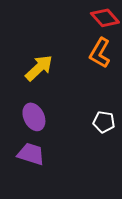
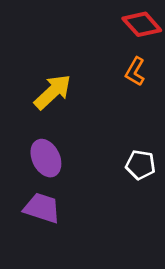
orange L-shape: (100, 53) -> (135, 72), size x0.7

